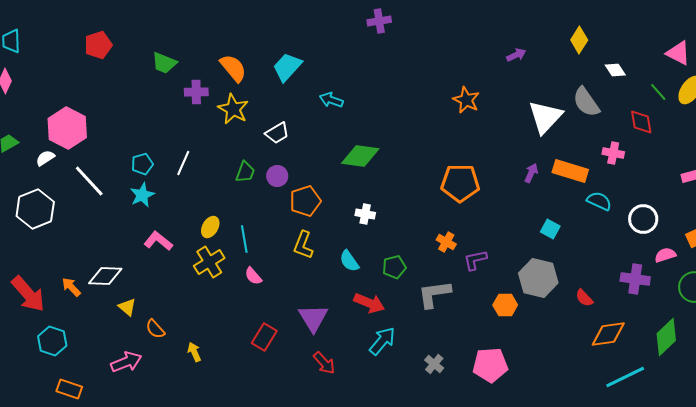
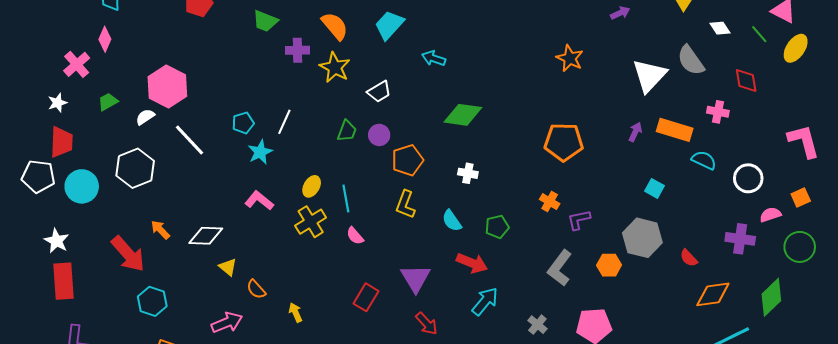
green line: (658, 92) -> (759, 34), moved
cyan star: (142, 195) -> (260, 152), moved
orange arrow: (71, 287) -> (160, 230), moved
gray L-shape: (434, 294) -> (560, 268), moved, turned -45

